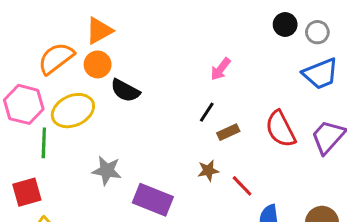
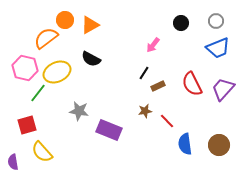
black circle: (285, 24) -> (181, 23), moved
orange triangle: (99, 31) -> (90, 25), moved
orange circle: (98, 64) -> (65, 20), moved
green line: (44, 143) -> (38, 93), turned 36

